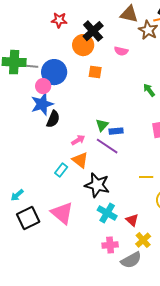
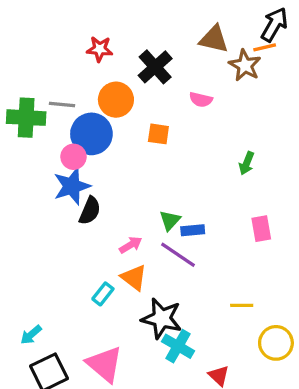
orange circle: (83, 45) -> (116, 100), moved
gray line: (30, 66) -> (62, 105), moved
green arrow: (149, 90) -> (247, 163), turned -120
cyan cross: (107, 213) -> (178, 346), moved

